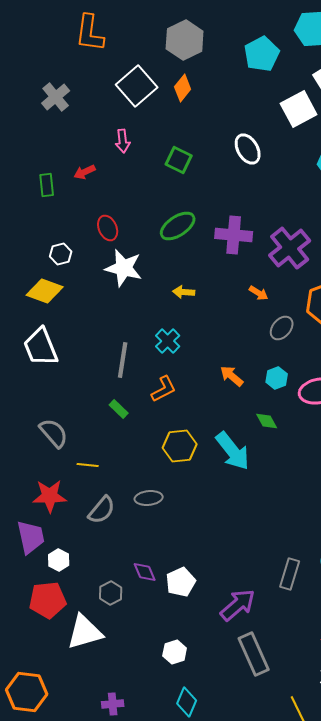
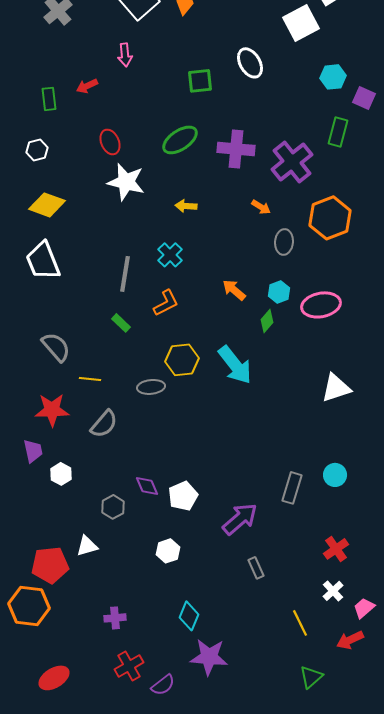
green square: (179, 160) -> (200, 81), moved, turned -32
white hexagon: (61, 254) -> (37, 150), moved
gray ellipse: (282, 328) -> (284, 242), turned -35
green diamond: (267, 421) -> (267, 321), moved, turned 70
gray ellipse: (149, 498) -> (151, 387), moved
purple trapezoid: (31, 537) -> (33, 451), size x0.7
red pentagon: (48, 600) -> (50, 565), moved
white triangle: (85, 632) -> (87, 546), size x0.6
white hexagon: (175, 652) -> (168, 551), moved
gray rectangle: (254, 654) -> (256, 568), size x0.5

